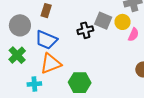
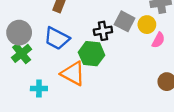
gray circle: (20, 25) -> (19, 33), moved
orange triangle: (51, 63) -> (73, 74), moved, turned 45
green hexagon: (80, 83) -> (92, 54), moved

